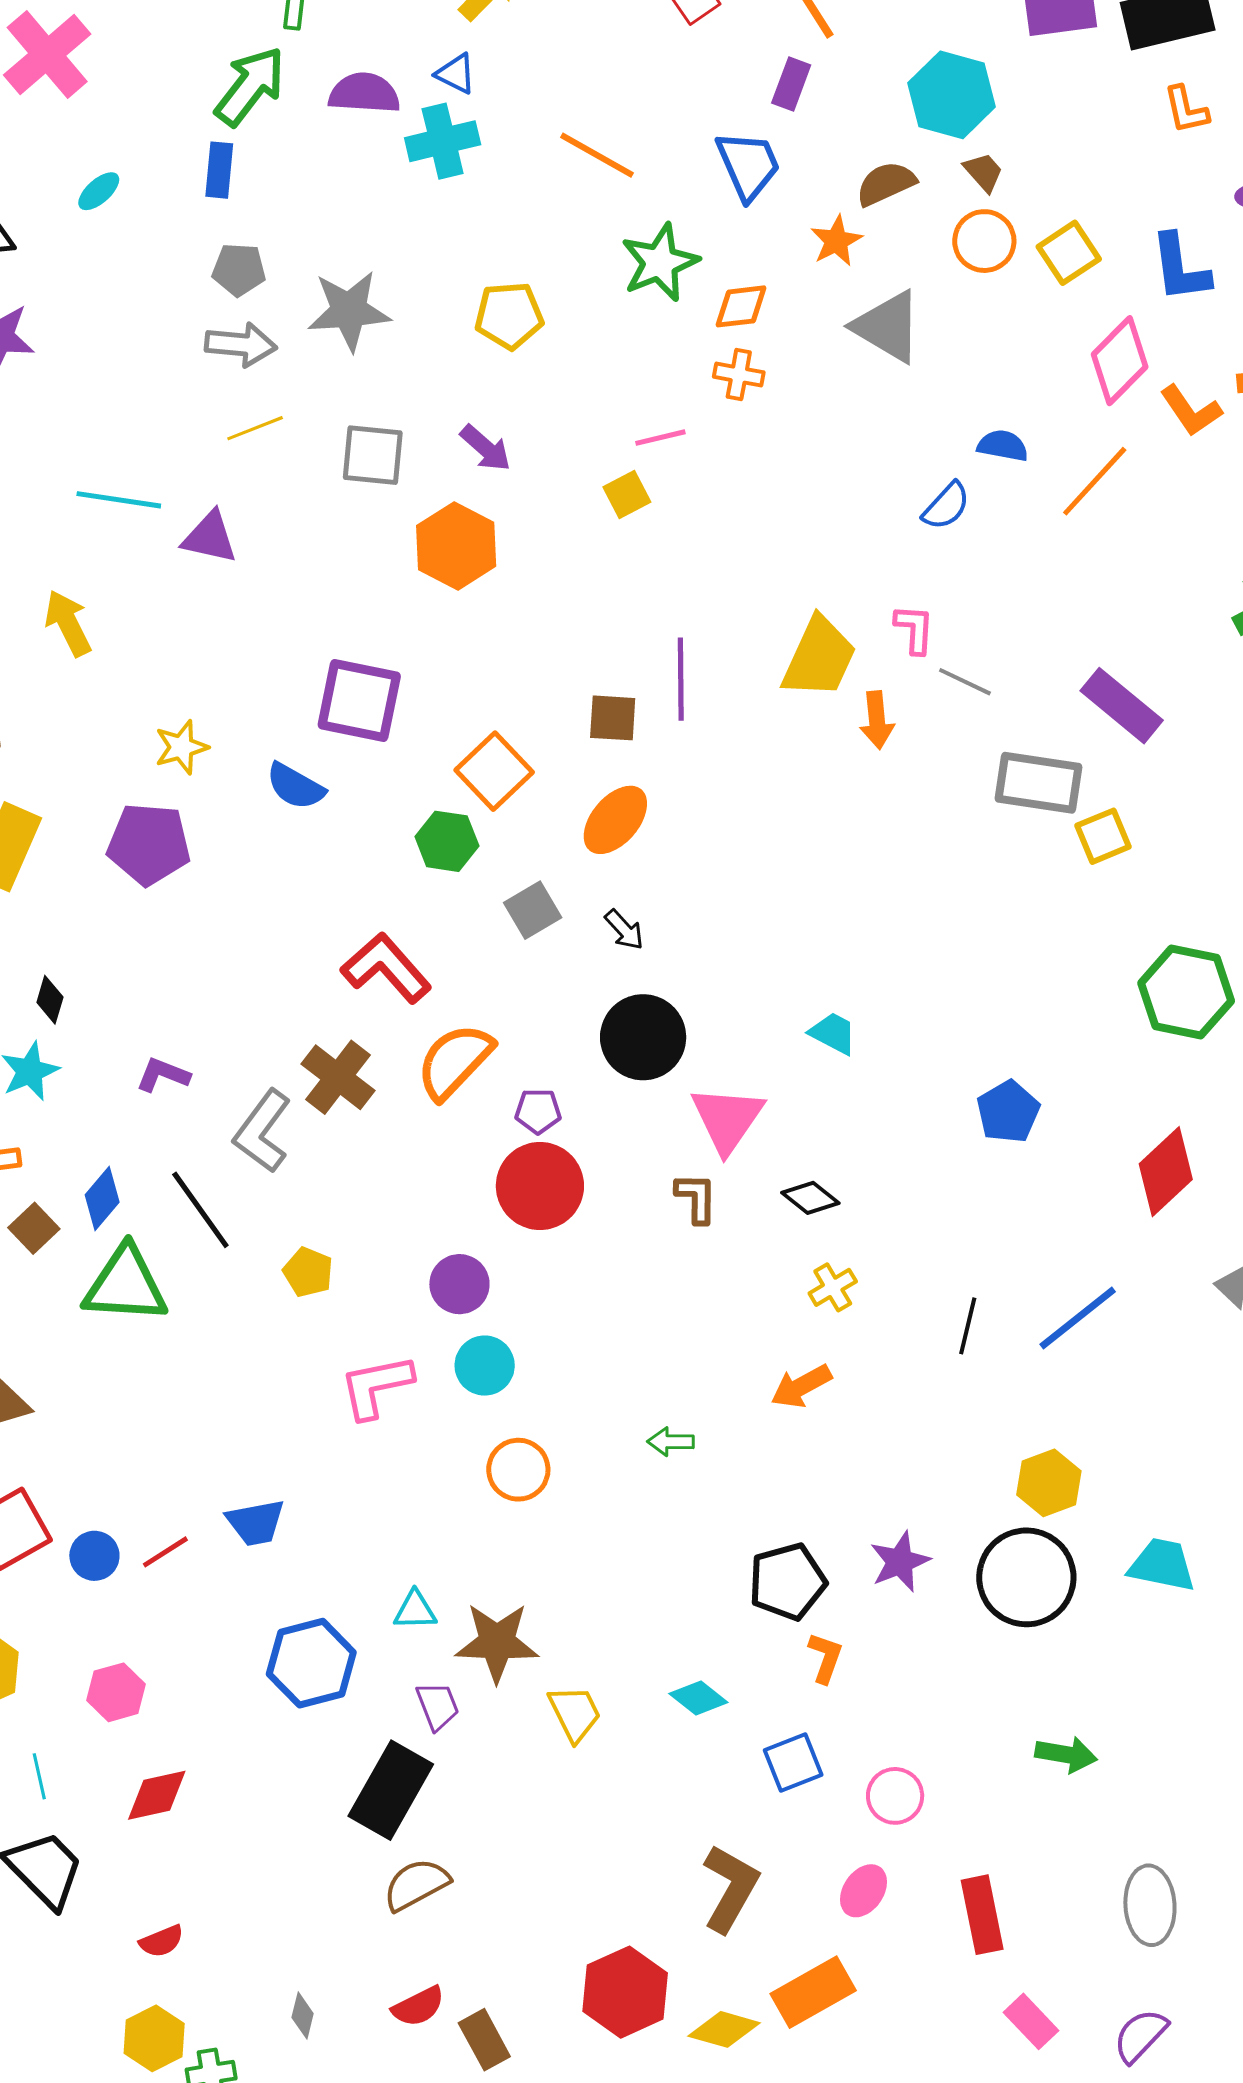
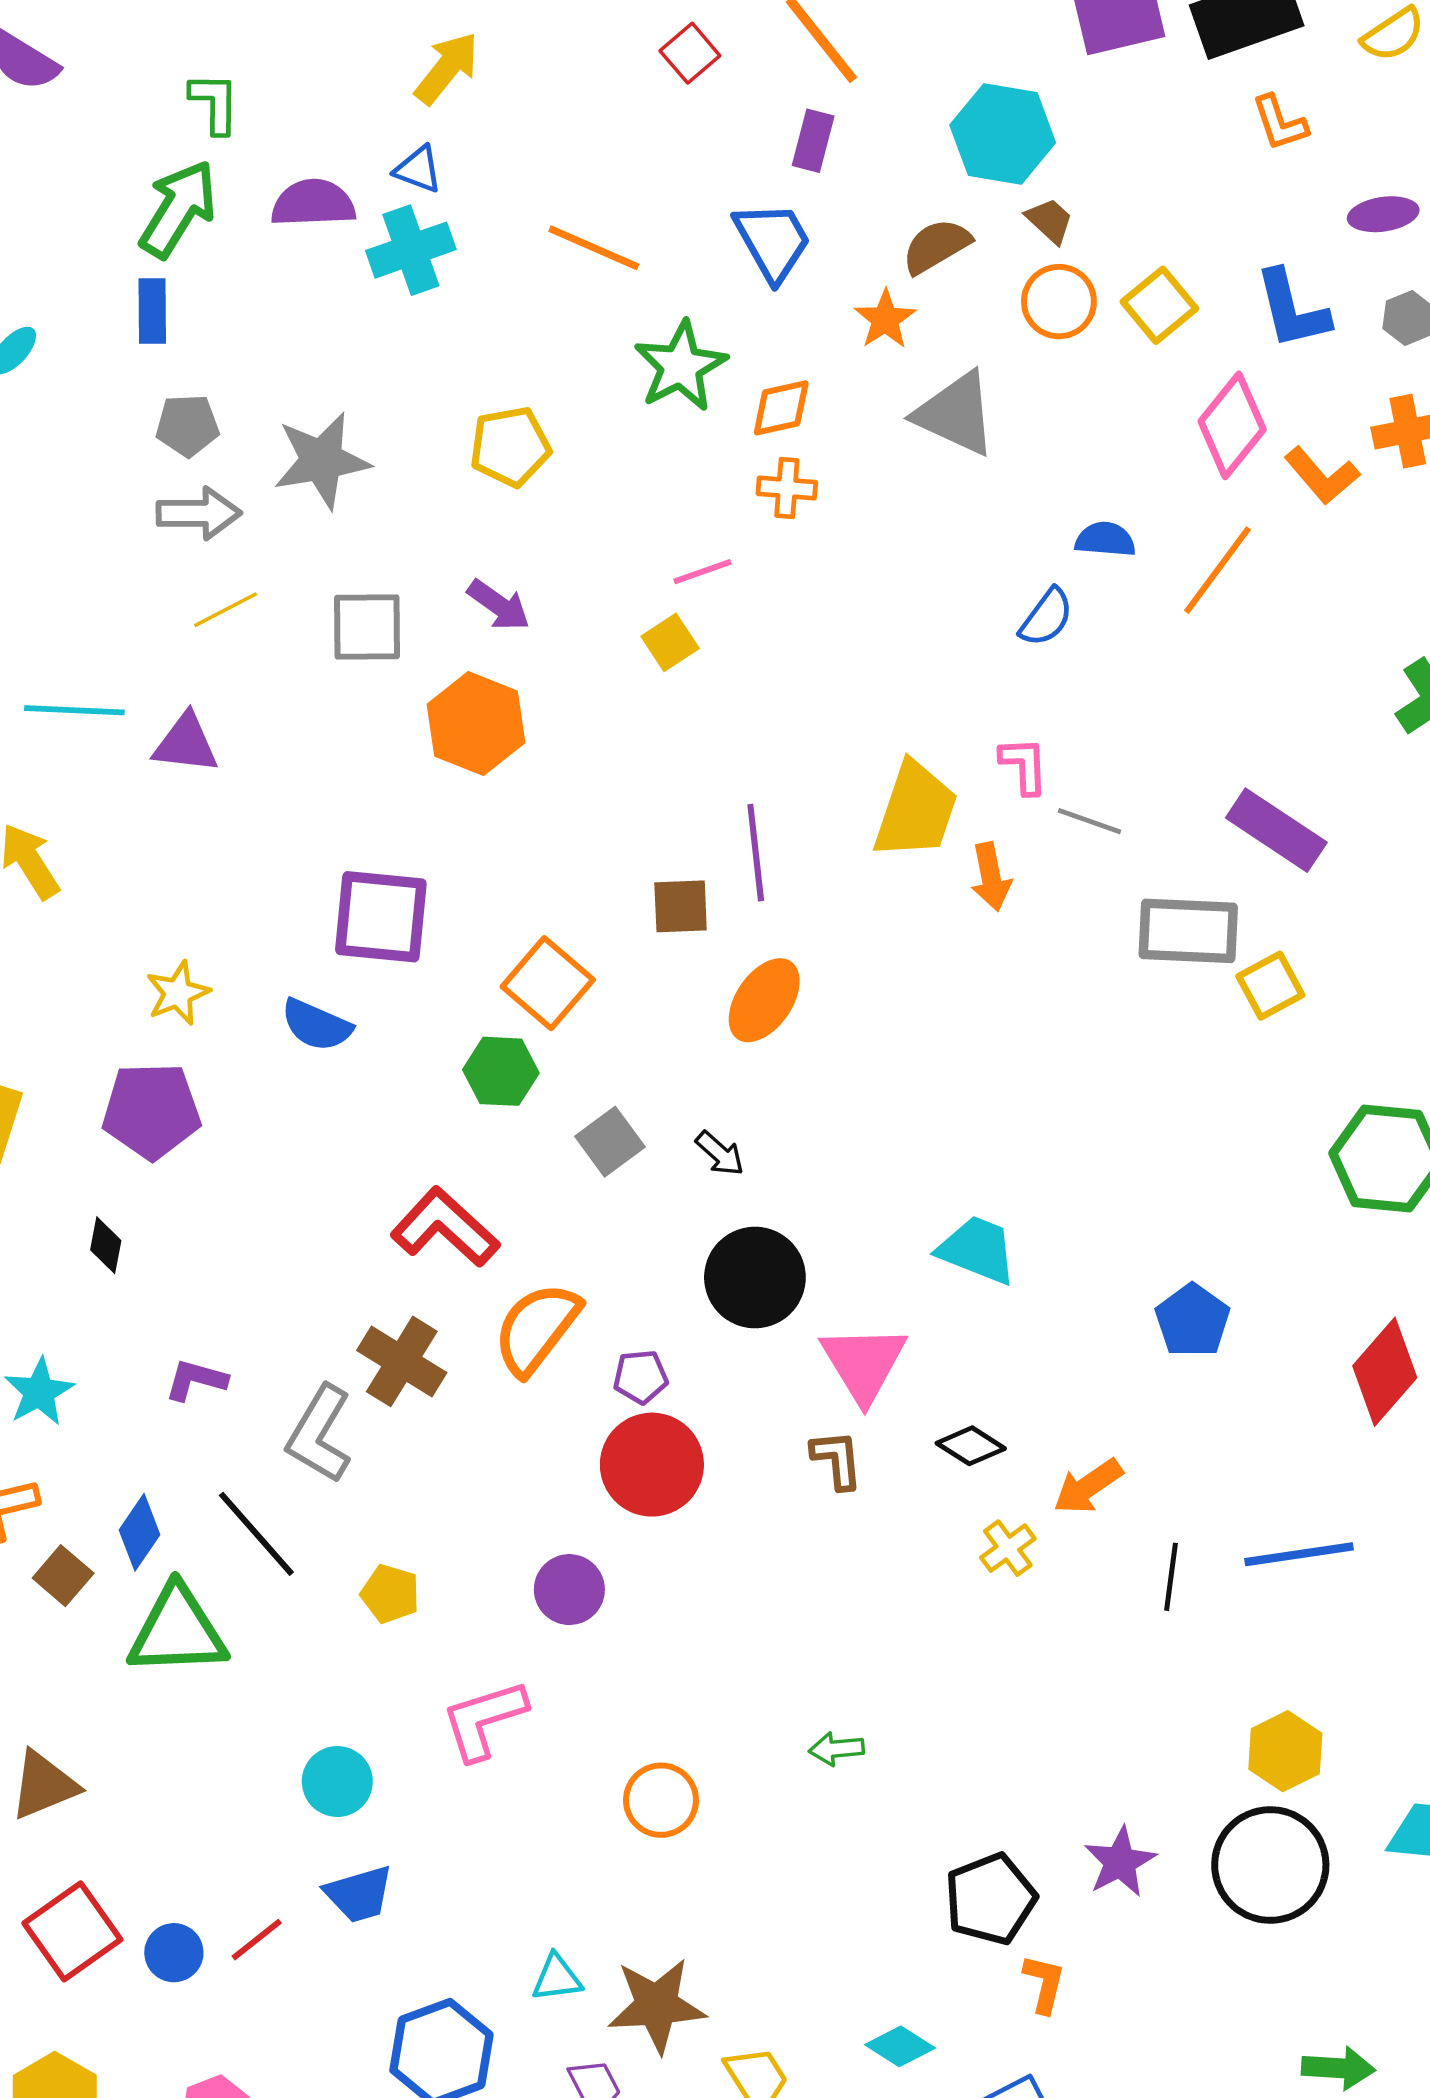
orange ellipse: (615, 820) -> (764, 1000), moved
black diamond: (50, 1000) -> (106, 1245), moved
cyan trapezoid: (833, 1033) -> (977, 1250), size x1.4
blue line: (1078, 1318) -> (1299, 1554), turned 36
cyan circle: (485, 1366) -> (337, 1782), moved
orange arrow: (801, 1386) -> (1088, 1487), moved

